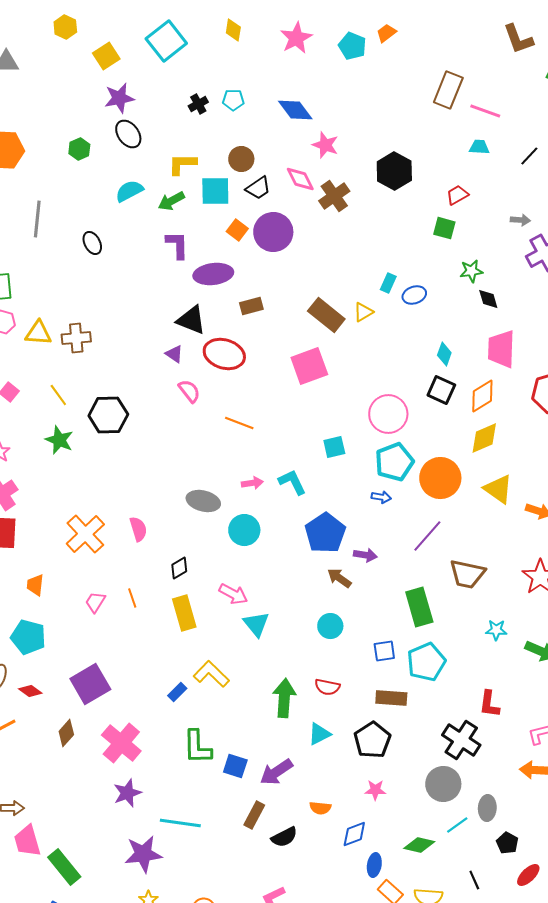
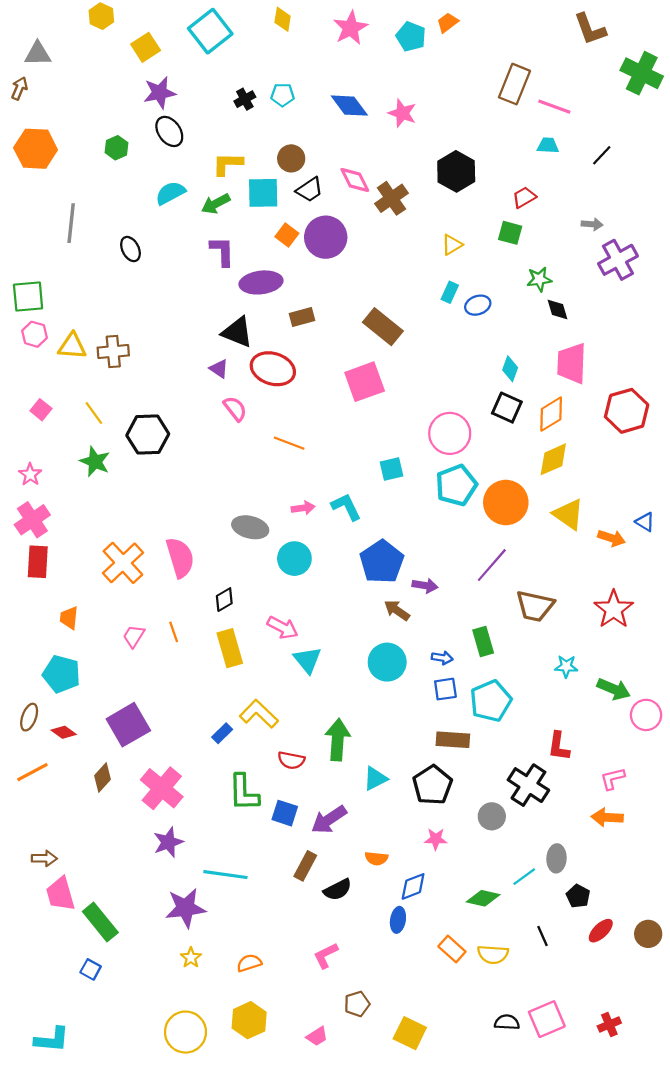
pink star: (325, 145) -> (402, 113), moved
yellow triangle: (363, 312) -> (452, 245), moved
blue arrow: (381, 497) -> (442, 658), moved
pink semicircle: (138, 529) -> (180, 557), size x1.5
green rectangle: (419, 607) -> (483, 642), size x0.7
cyan circle: (330, 626) -> (387, 662), size x1.4
red semicircle: (327, 687) -> (291, 760), moved
gray circle: (443, 784) -> (492, 816), moved, size x0.7
blue ellipse: (374, 865) -> (398, 920), moved

